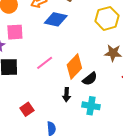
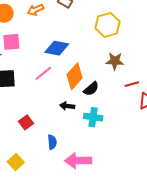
blue diamond: (56, 19) -> (57, 48), moved
black arrow: (67, 95) -> (67, 106), turned 96

